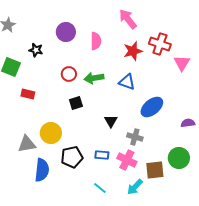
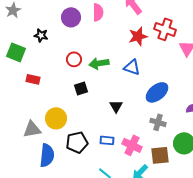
pink semicircle: (96, 41) -> (98, 12), moved
gray cross: (135, 137) -> (158, 122), moved

